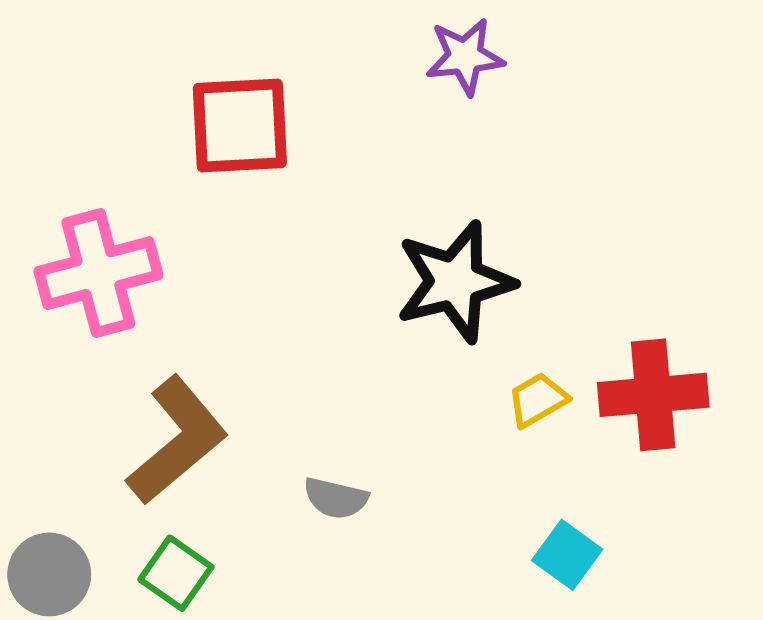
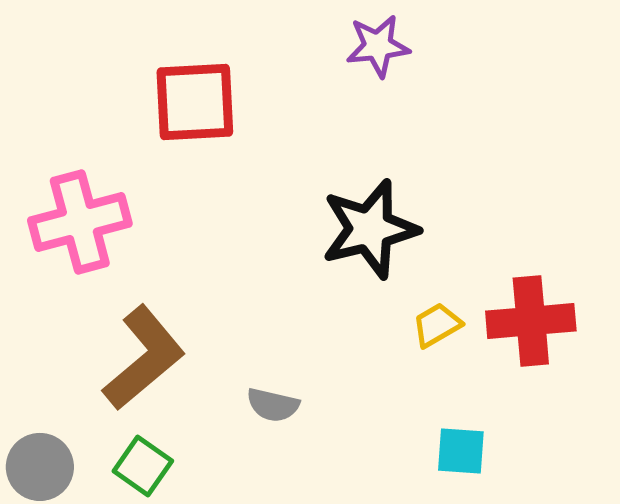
cyan square: (567, 555) -> (461, 451), turned -32

